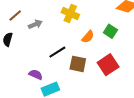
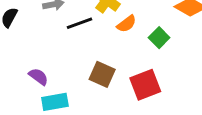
orange semicircle: (88, 37) -> (127, 24), moved
black line: (57, 52) -> (79, 23), moved

